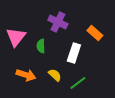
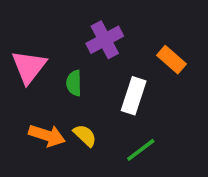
purple cross: (58, 22) -> (105, 40), turned 36
yellow semicircle: (55, 75) -> (85, 135), moved

